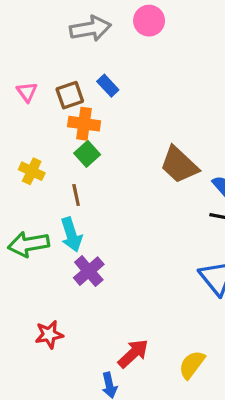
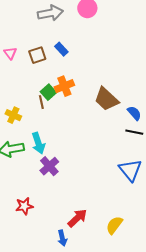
orange cross: (84, 124) -> (64, 86), moved, turned -30
yellow cross: (32, 171) -> (13, 115), moved
brown line: (76, 195) -> (41, 102), moved

